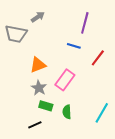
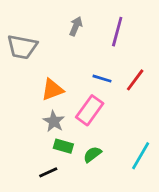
gray arrow: (38, 17) -> (76, 26), moved, turned -32
blue line: (74, 46) -> (102, 79), moved
green semicircle: (67, 112) -> (92, 154), turned 56

